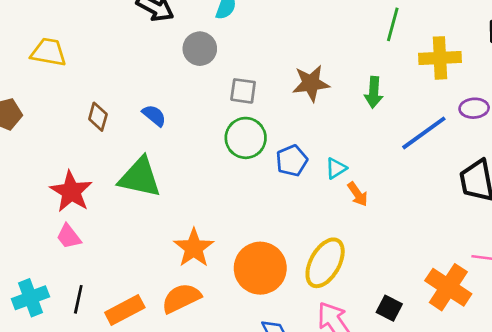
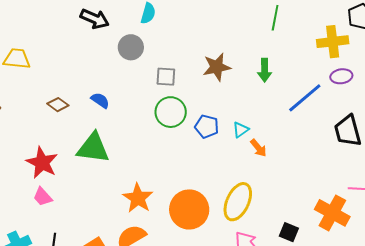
yellow cross: (440, 58) -> (333, 42), moved
brown diamond: (98, 117) -> (58, 105), turned -65
blue pentagon: (292, 161) -> (207, 126), turned -30

